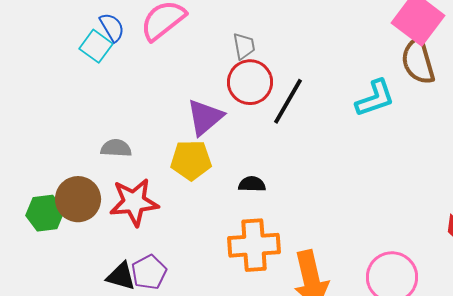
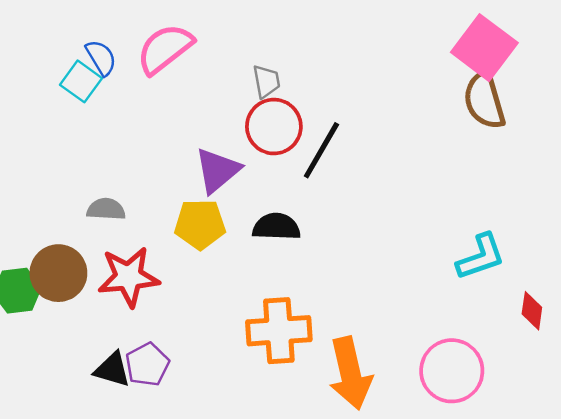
cyan L-shape: (375, 98) -> (481, 257), moved
black semicircle: (252, 184) -> (276, 227), moved, size x1.4

